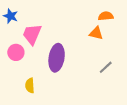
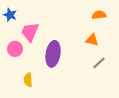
orange triangle: (96, 33) -> (92, 40), moved

